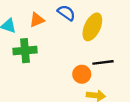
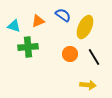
black line: (103, 62) -> (94, 57), turned 66
orange circle: (82, 74) -> (70, 54), moved

